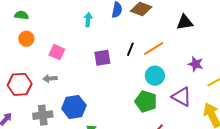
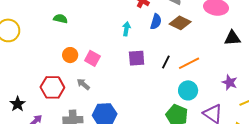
black triangle: (185, 22) -> (232, 38), moved
orange circle: (26, 39) -> (70, 55), moved
purple square: (102, 58) -> (137, 58), moved
gray arrow: (50, 78) -> (83, 84), turned 40

